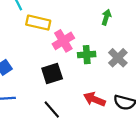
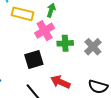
green arrow: (106, 17) -> (51, 10), moved
red arrow: (94, 99) -> (60, 82), moved

